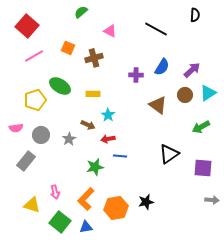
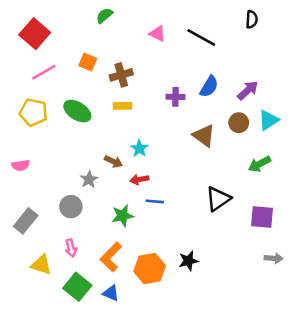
pink triangle: (110, 31) -> (157, 34), moved
yellow rectangle: (93, 94) -> (123, 106), moved
yellow pentagon: (35, 100) -> (33, 112), moved, turned 30
gray circle: (41, 135) -> (71, 207), moved
gray rectangle: (26, 161) -> (26, 221), moved
blue triangle: (86, 227) -> (111, 293), turned 32

